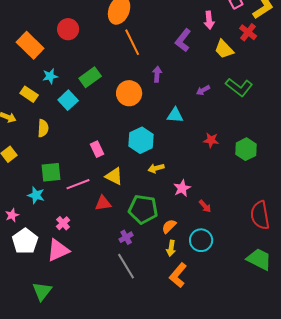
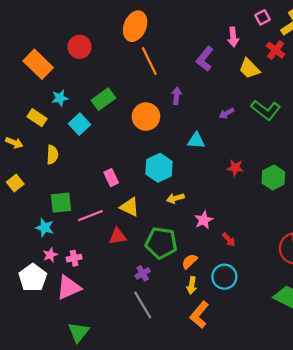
pink star: (12, 215) -> (50, 255), moved
pink cross: (63, 223) -> (74, 258), turned 32
green triangle: (42, 291) -> (78, 332), moved

